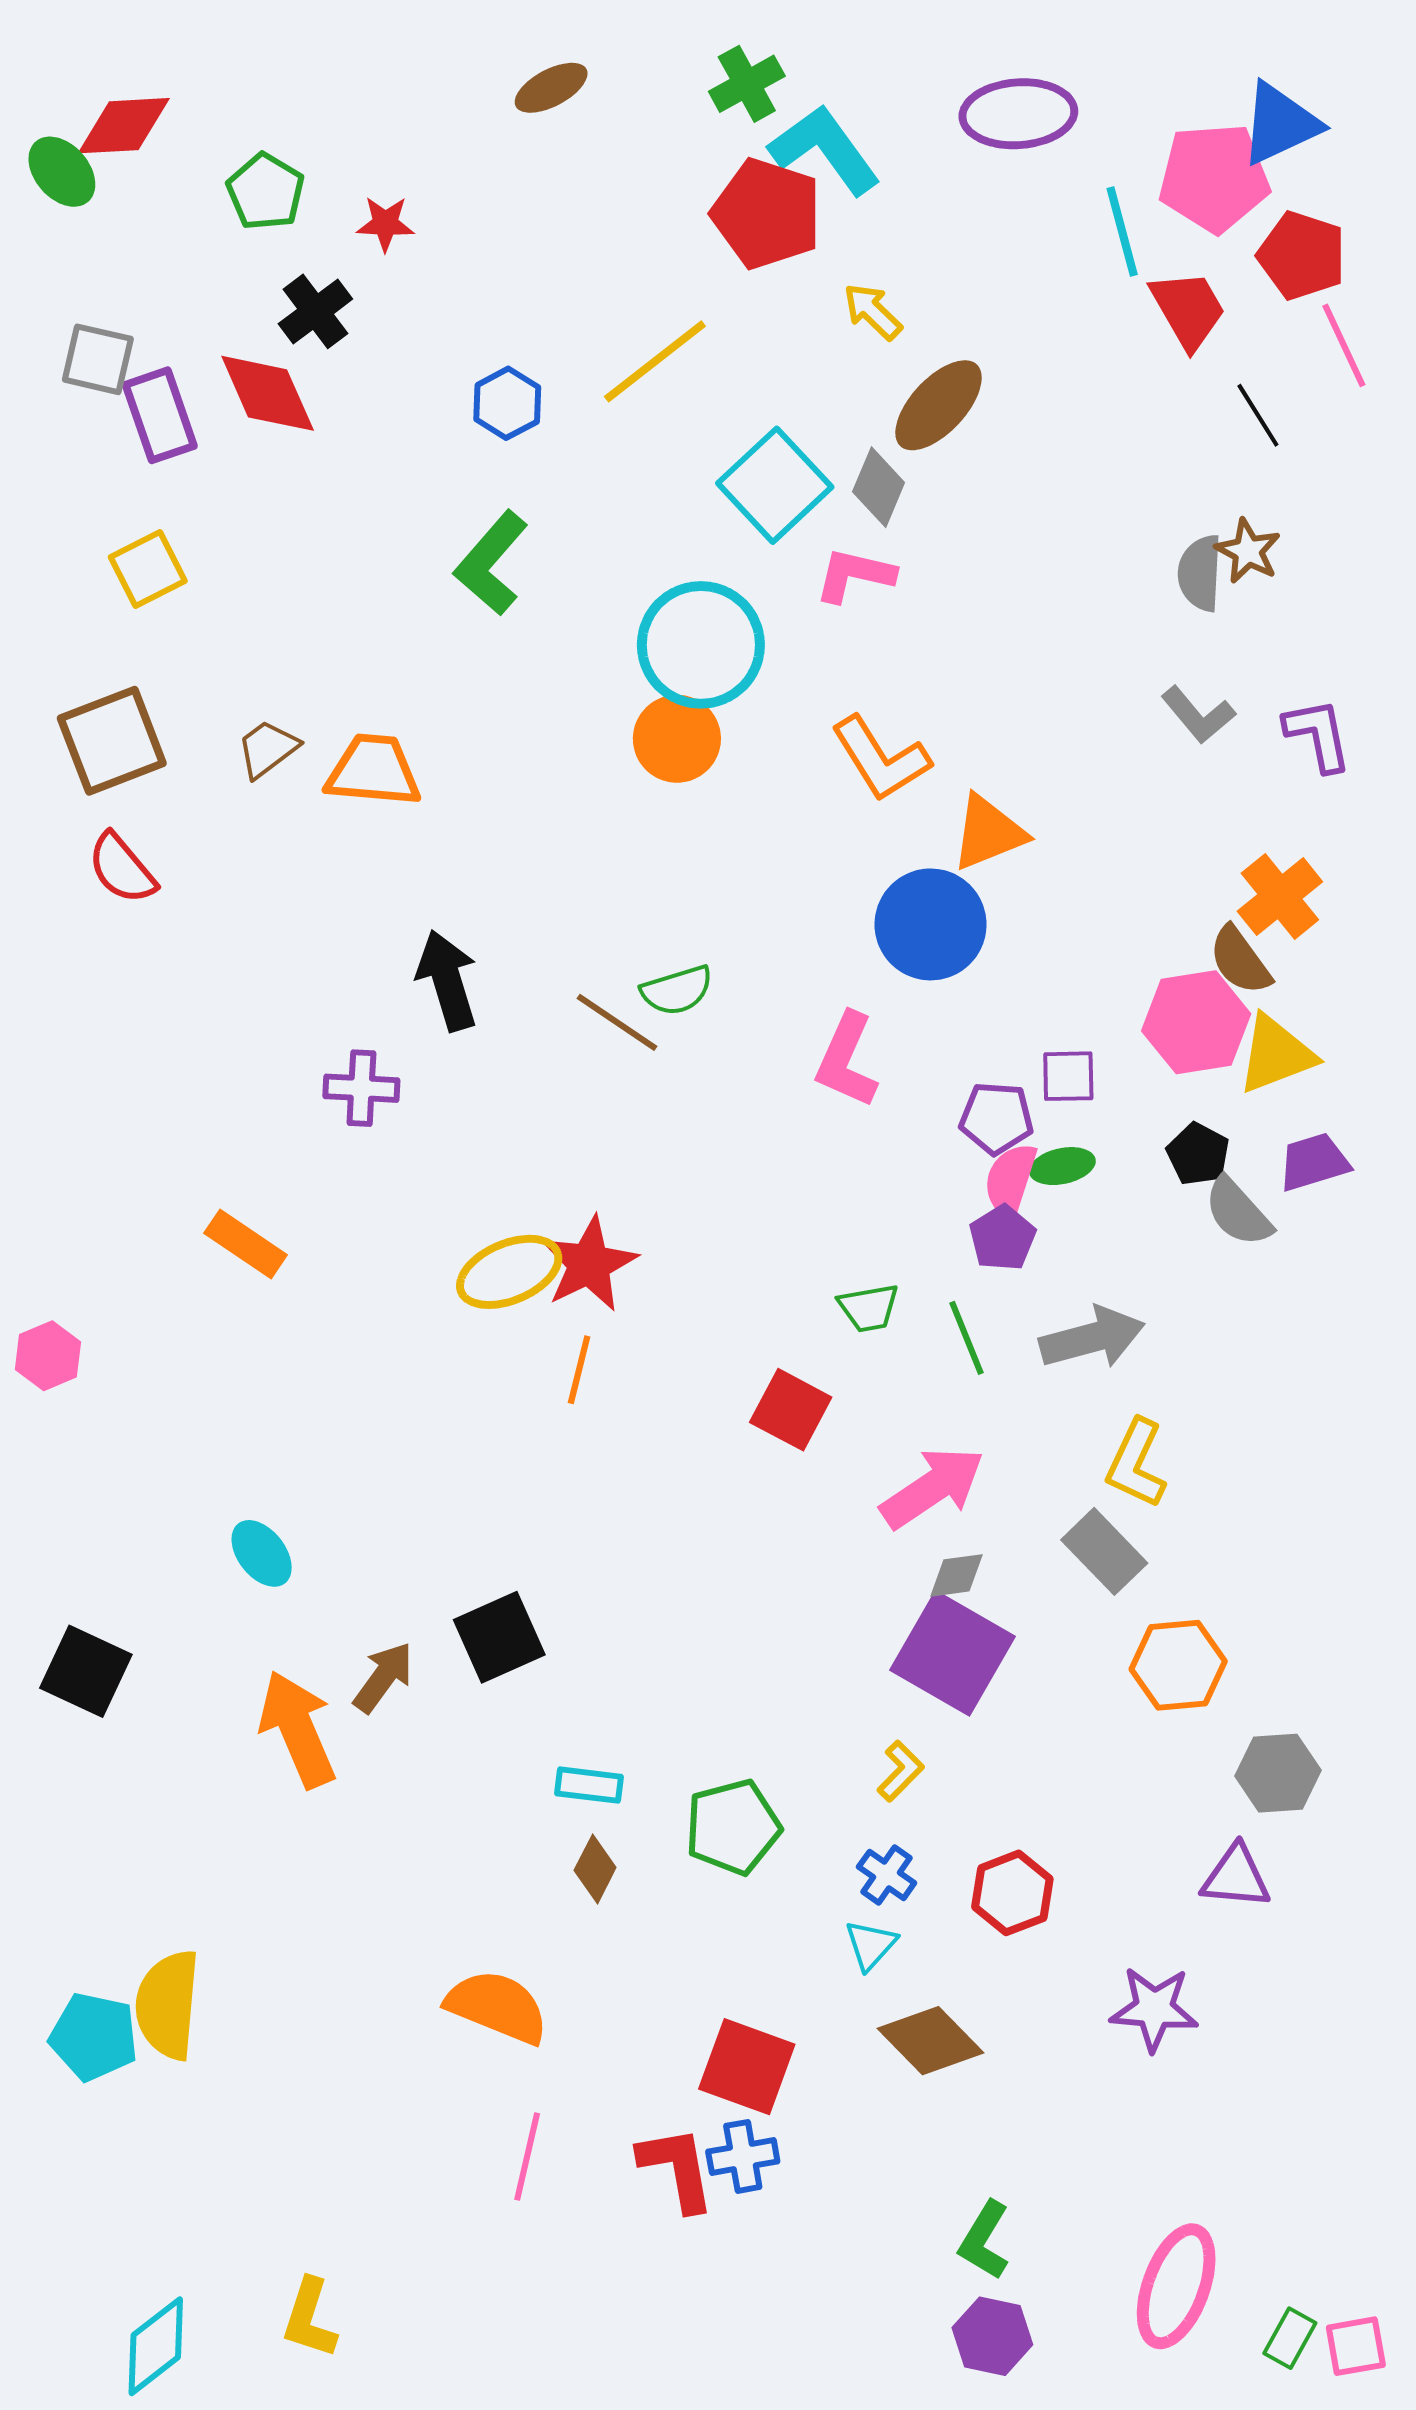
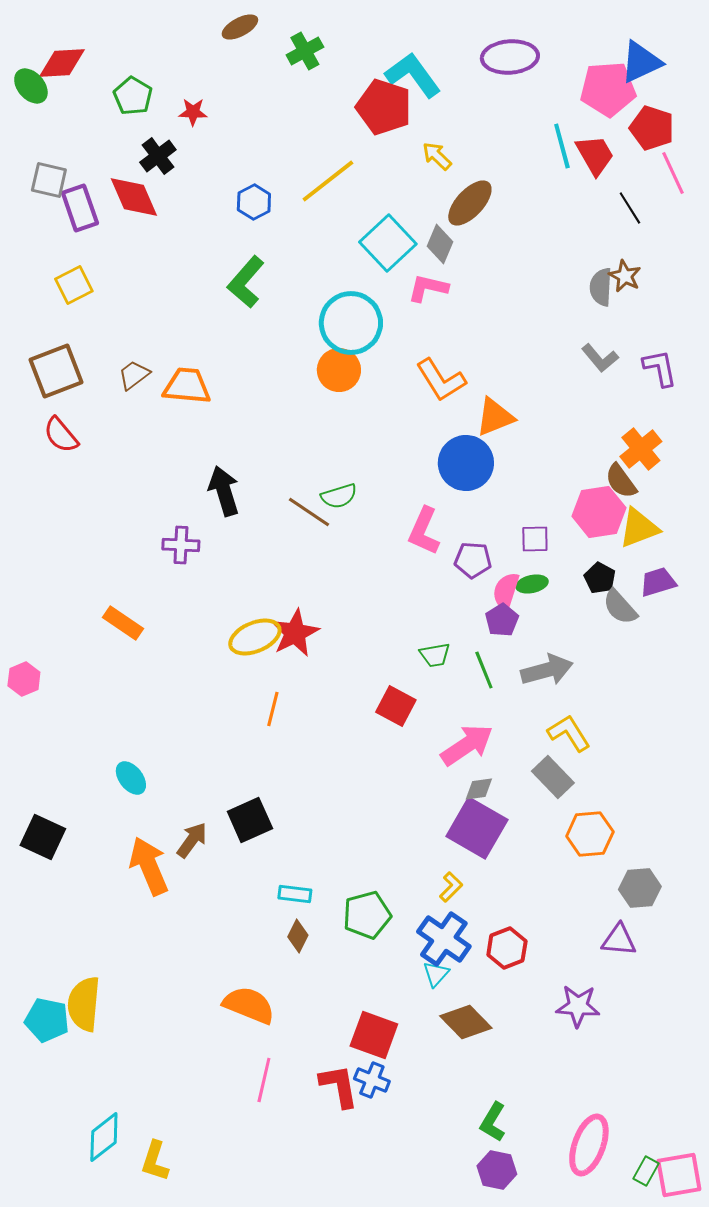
green cross: (747, 84) -> (305, 51), moved
brown ellipse: (551, 88) -> (240, 27), moved
cyan line: (1122, 232) -> (562, 146), moved
purple pentagon: (996, 1118) -> (473, 560), moved
orange line: (579, 1370) -> (273, 709), moved
yellow L-shape: (1136, 1464) -> (569, 733), turned 123
blue cross: (887, 1875) -> (444, 939), size x1.8
blue cross: (743, 2156) -> (372, 1080), turned 32
cyan diamond: (156, 2346) -> (104, 1137), moved
pink square: (1356, 2346) -> (679, 1175), size x1.5

